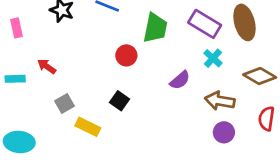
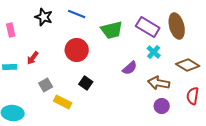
green trapezoid: (155, 28) -> (112, 30), turned 65
red circle: (126, 55) -> (77, 50), moved, size x1.5
red arrow: (47, 66) -> (33, 58), turned -88

